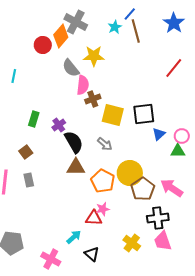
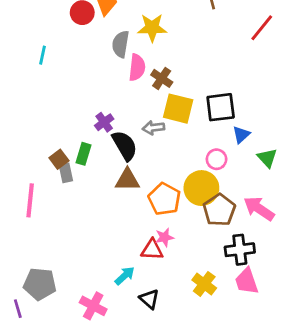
gray semicircle: (71, 68) -> (121, 44), turned 48
red line: (174, 68) -> (262, 28), moved
brown cross: (93, 99) -> (162, 78), moved, turned -35
green rectangle: (34, 119) -> (84, 154), moved
pink circle: (182, 136) -> (217, 159), moved
gray arrow: (105, 144) -> (153, 128), moved, turned 133
green triangle: (178, 151) -> (267, 158), turned 49
gray rectangle: (29, 180) -> (66, 173), moved

